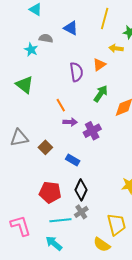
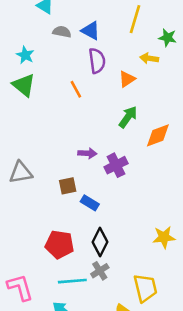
gray semicircle: (46, 38) -> (62, 32), moved
cyan star: (31, 50) -> (25, 55), moved
purple semicircle: (76, 72) -> (97, 61), moved
green triangle: (25, 85) -> (24, 85), moved
orange line: (61, 105) -> (76, 89), moved
brown square: (45, 147) -> (68, 186), moved, turned 32

